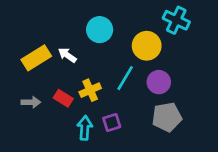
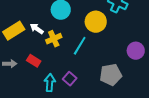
purple circle: (159, 82) -> (136, 51), moved
yellow cross: (90, 90) -> (54, 39), moved
purple square: (112, 122) -> (70, 79), turned -32

